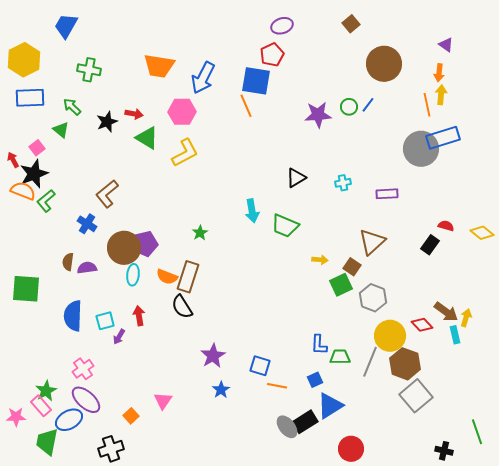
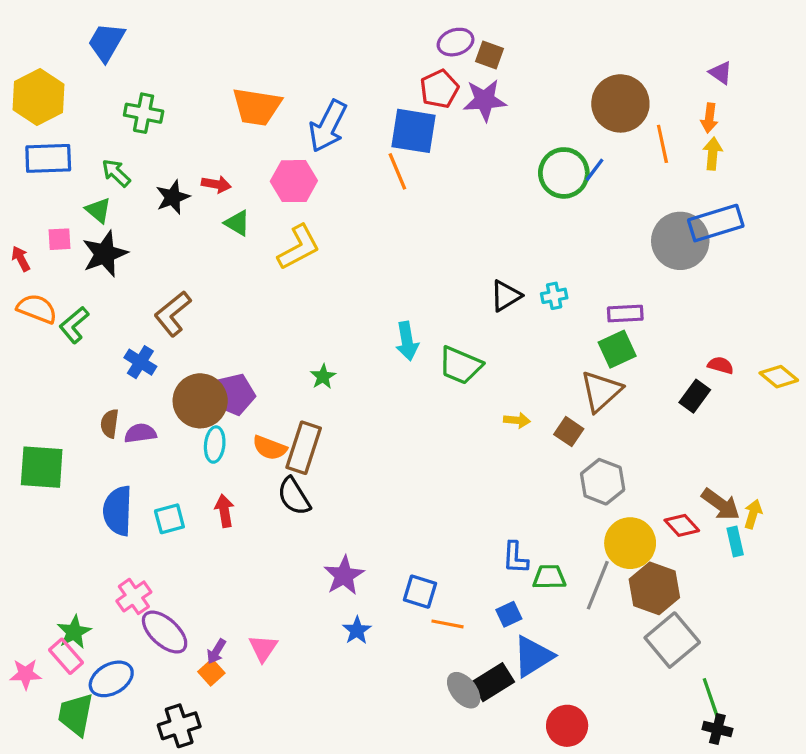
brown square: (351, 24) -> (489, 55), moved, turned -30
orange line: (427, 105) -> (662, 144), moved
green circle: (349, 107) -> (564, 173), size x1.8
purple star: (318, 115) -> (485, 100), moved
green triangle: (147, 138) -> (237, 223), size x0.7
pink square: (37, 148) -> (60, 239), turned 35
black star: (34, 174) -> (105, 254), moved
black triangle: (296, 178) -> (506, 296), moved
green square: (341, 285) -> (617, 349), moved
purple arrow: (119, 337) -> (216, 651), moved
purple ellipse: (86, 400) -> (165, 632), moved
green line: (477, 432) -> (711, 698), moved

